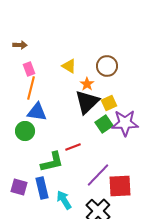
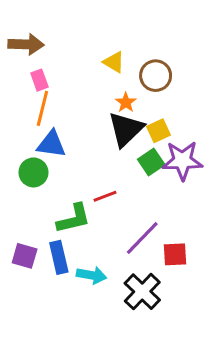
brown arrow: (20, 45) -> (26, 44), size x1.6
yellow triangle: (69, 66) -> (114, 62), moved
red square: (120, 186) -> (175, 254), size x0.7
cyan arrow: (64, 200) -> (92, 275), turned 132

